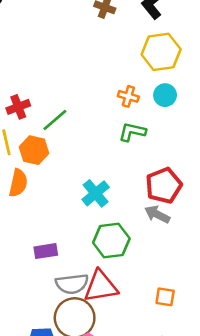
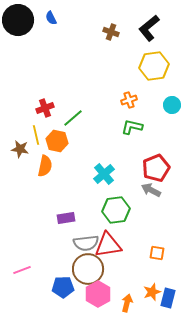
cyan circle: (165, 95) -> (172, 105), moved
orange cross: (128, 96) -> (129, 100), turned -35

